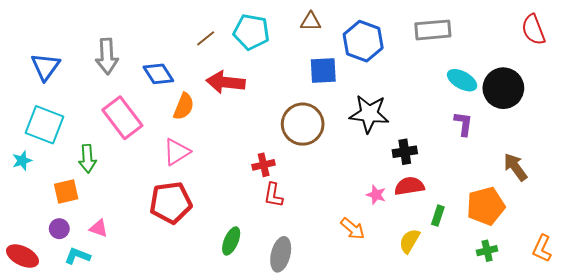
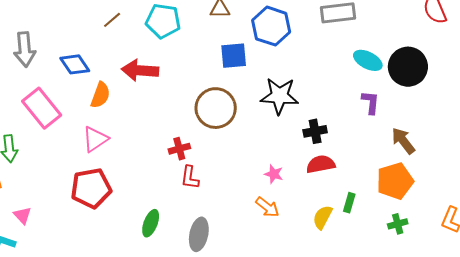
brown line: (206, 38) -> (112, 20), moved
brown arrow: (515, 167) -> (403, 141), moved
pink star: (376, 195) -> (274, 174), moved
green rectangle: (438, 216) -> (349, 203), moved
pink triangle: (99, 228) -> (22, 215), turned 30

